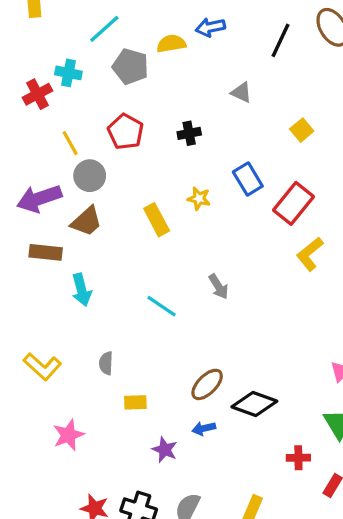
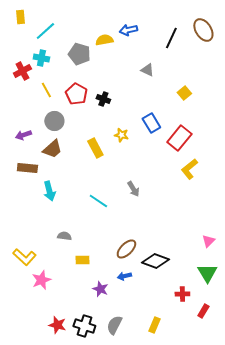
cyan line: (104, 29) -> (45, 31), moved
black cross: (189, 133) -> (103, 99), moved, turned 32
yellow line: (70, 143) -> (46, 90), moved
purple arrow: (39, 199) -> (23, 135), size x0.6
gray semicircle: (106, 363) -> (64, 236), turned 96
yellow L-shape: (42, 366) -> (24, 257), moved

